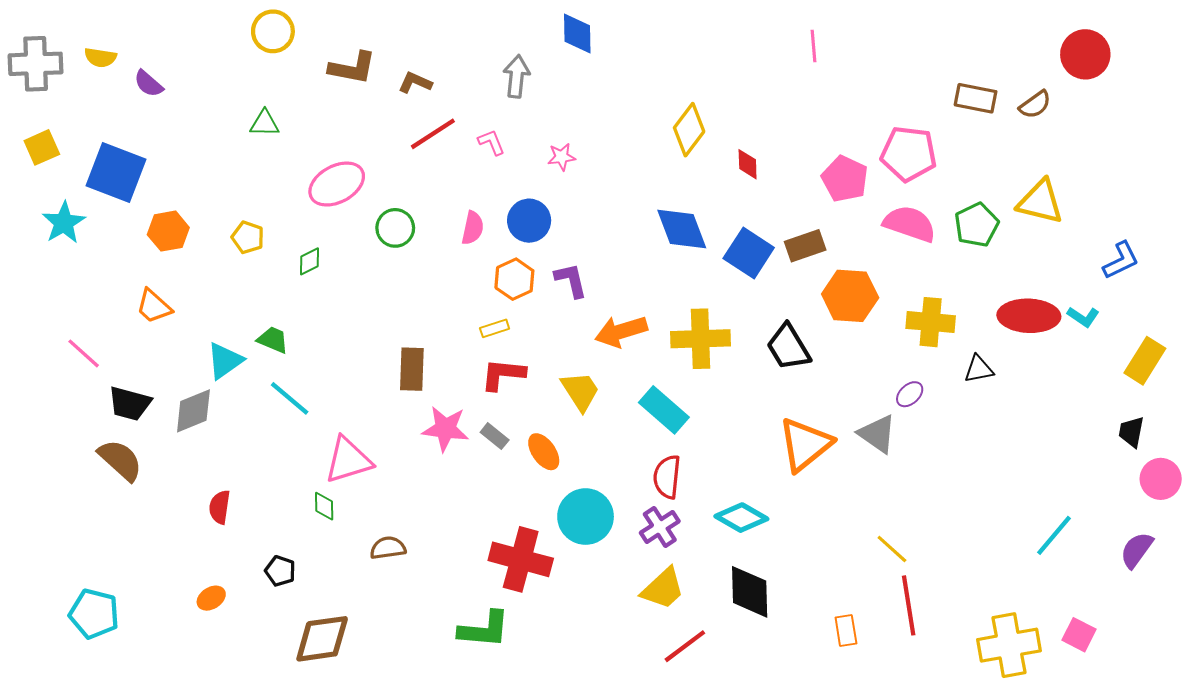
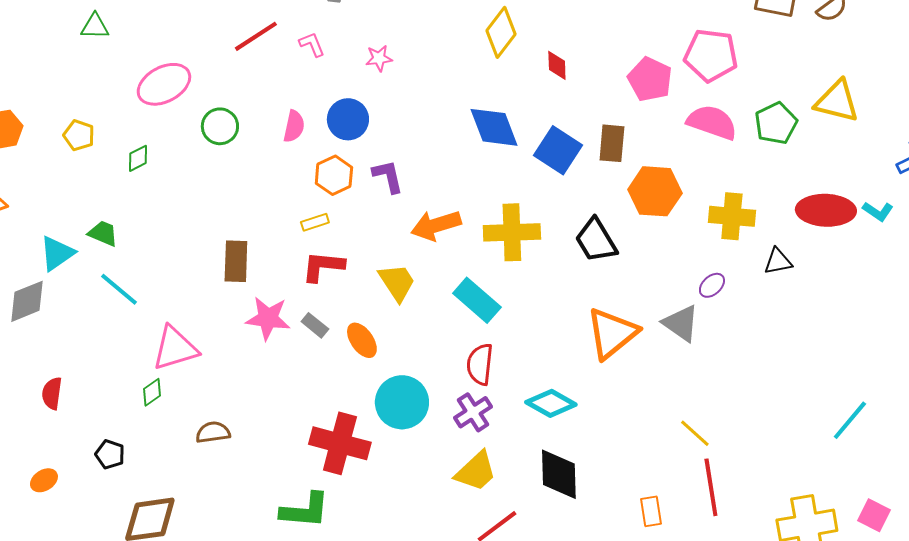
brown rectangle: (805, 246) -> (612, 143), turned -66
green diamond: (324, 506) -> (152, 392), turned 56

